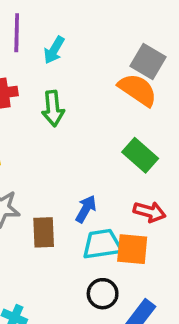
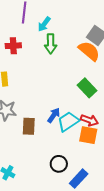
green arrow: (53, 108) -> (51, 44), moved
cyan trapezoid: (102, 244) -> (68, 121), moved, turned -30
orange square: (132, 249) -> (88, 135), moved

